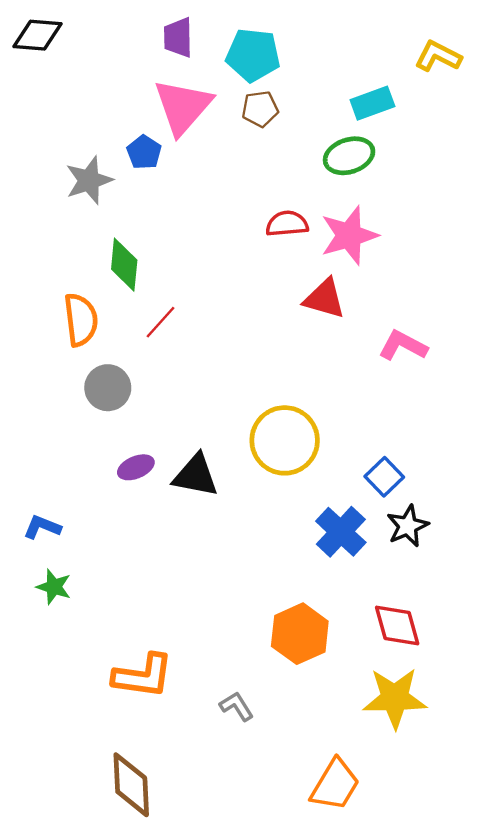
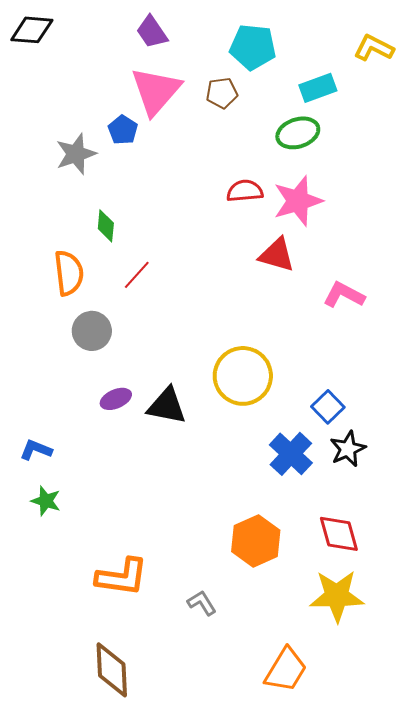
purple trapezoid: (178, 37) -> (152, 32), turned -33
cyan pentagon: (253, 55) -> (253, 47), moved
green diamond: (124, 265) -> (106, 226), size x0.7

